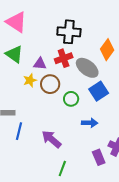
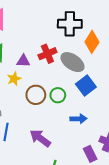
black cross: (69, 32) -> (70, 24), moved
brown circle: (50, 84) -> (36, 95), moved

